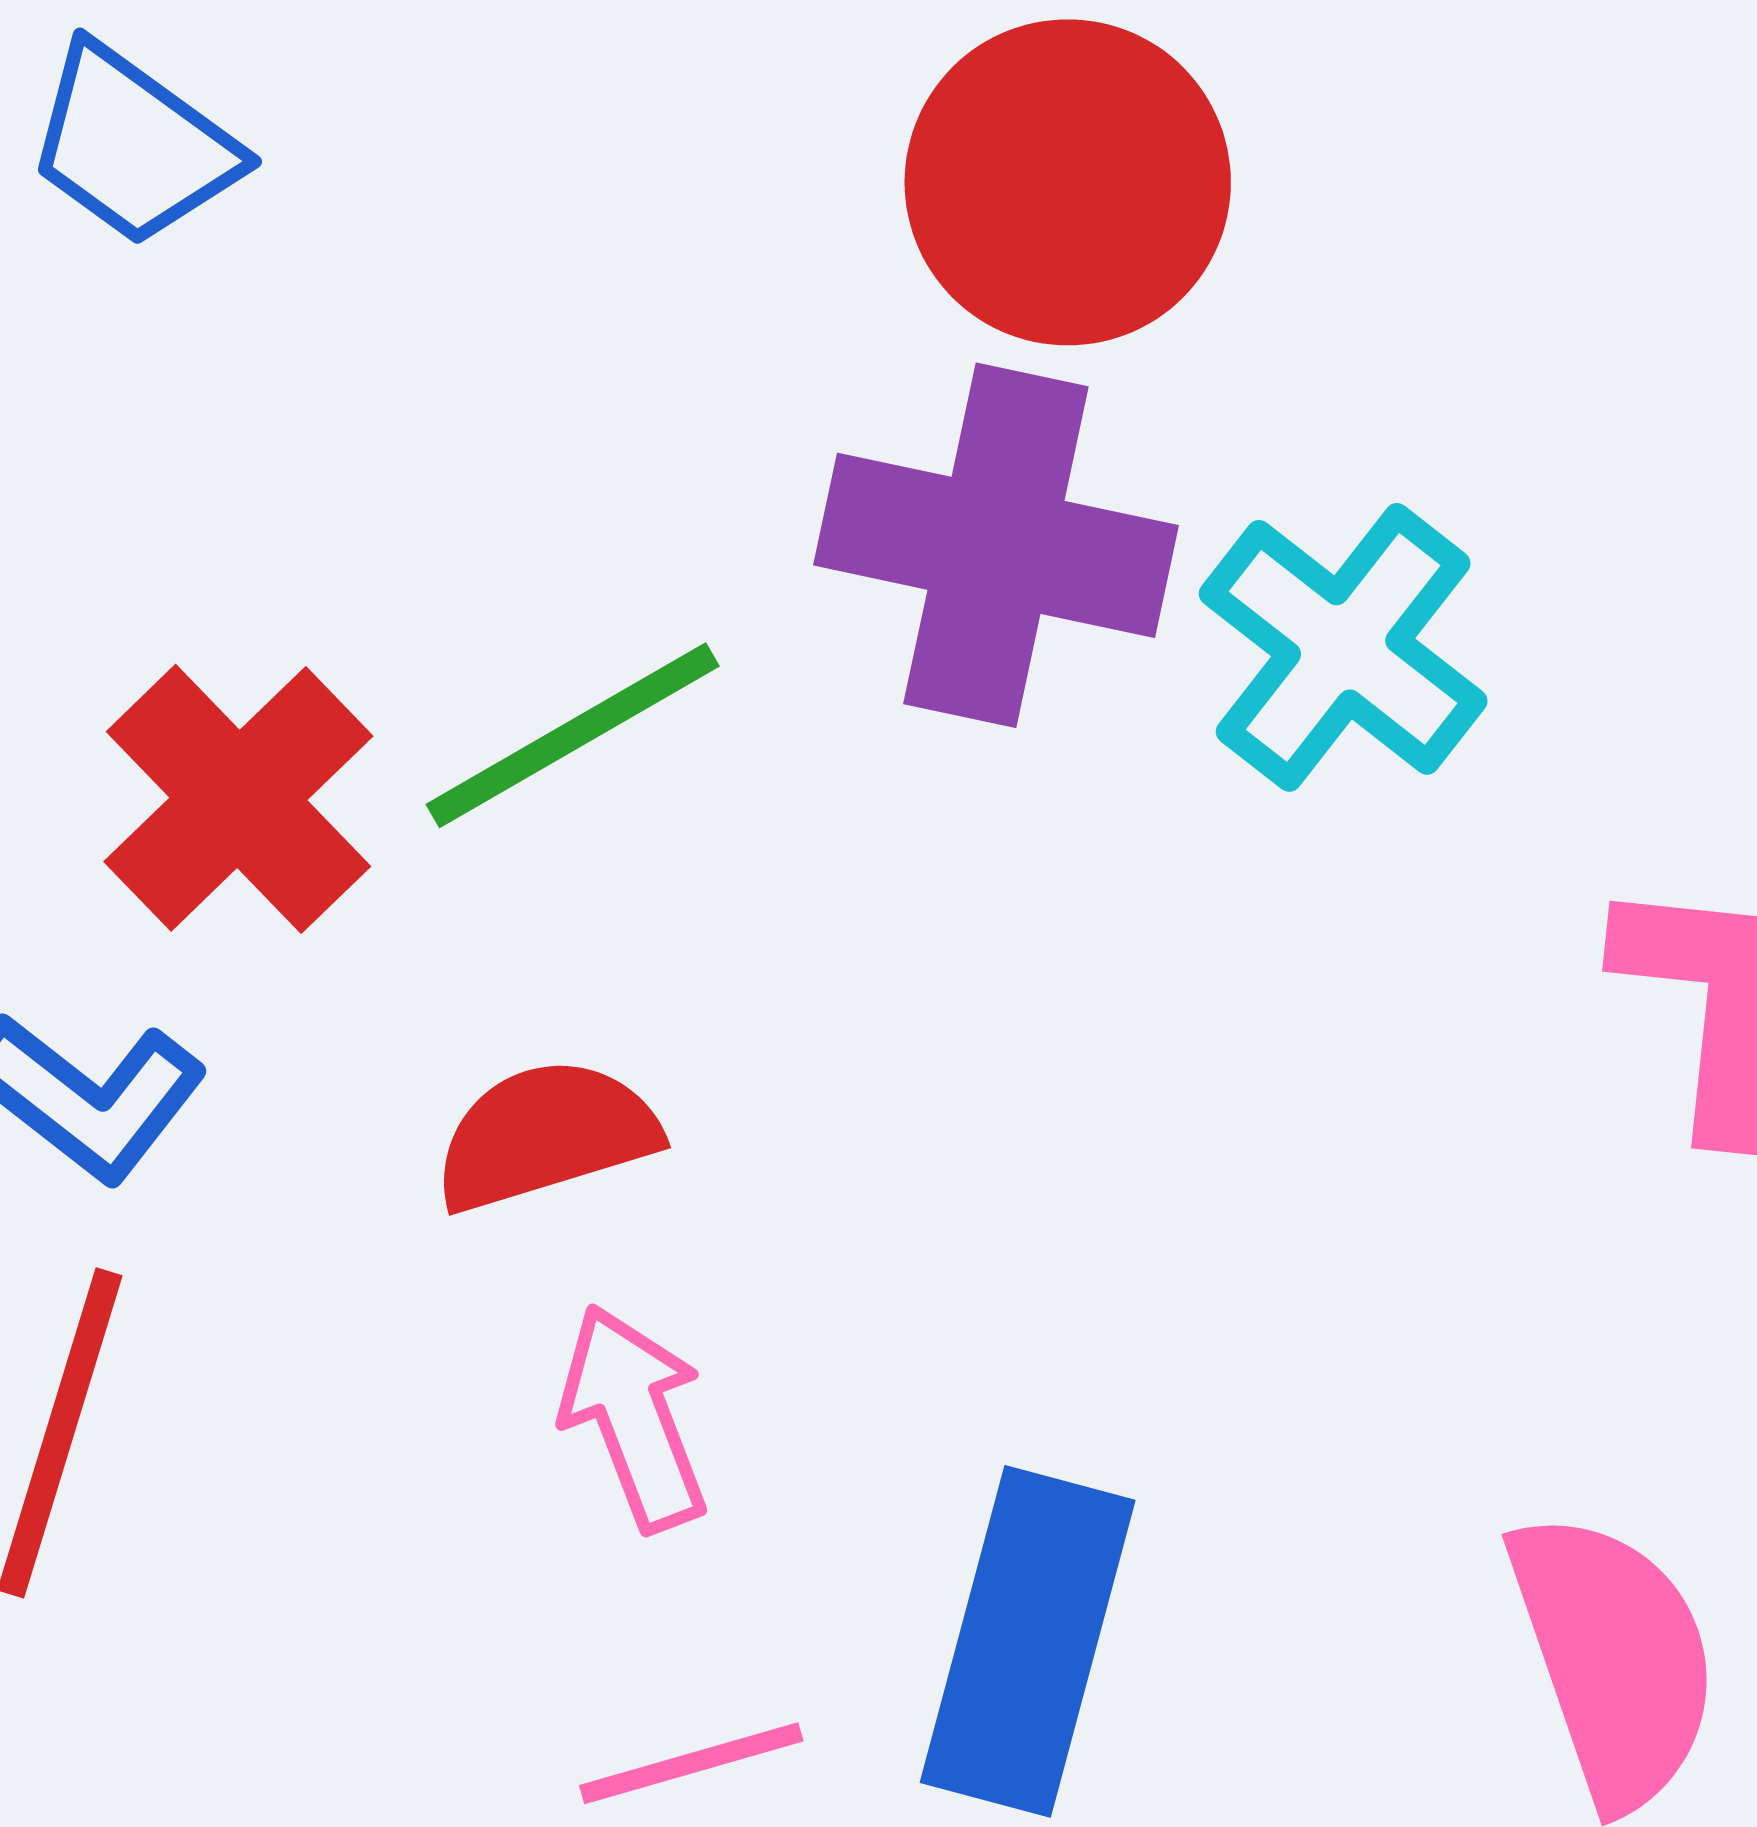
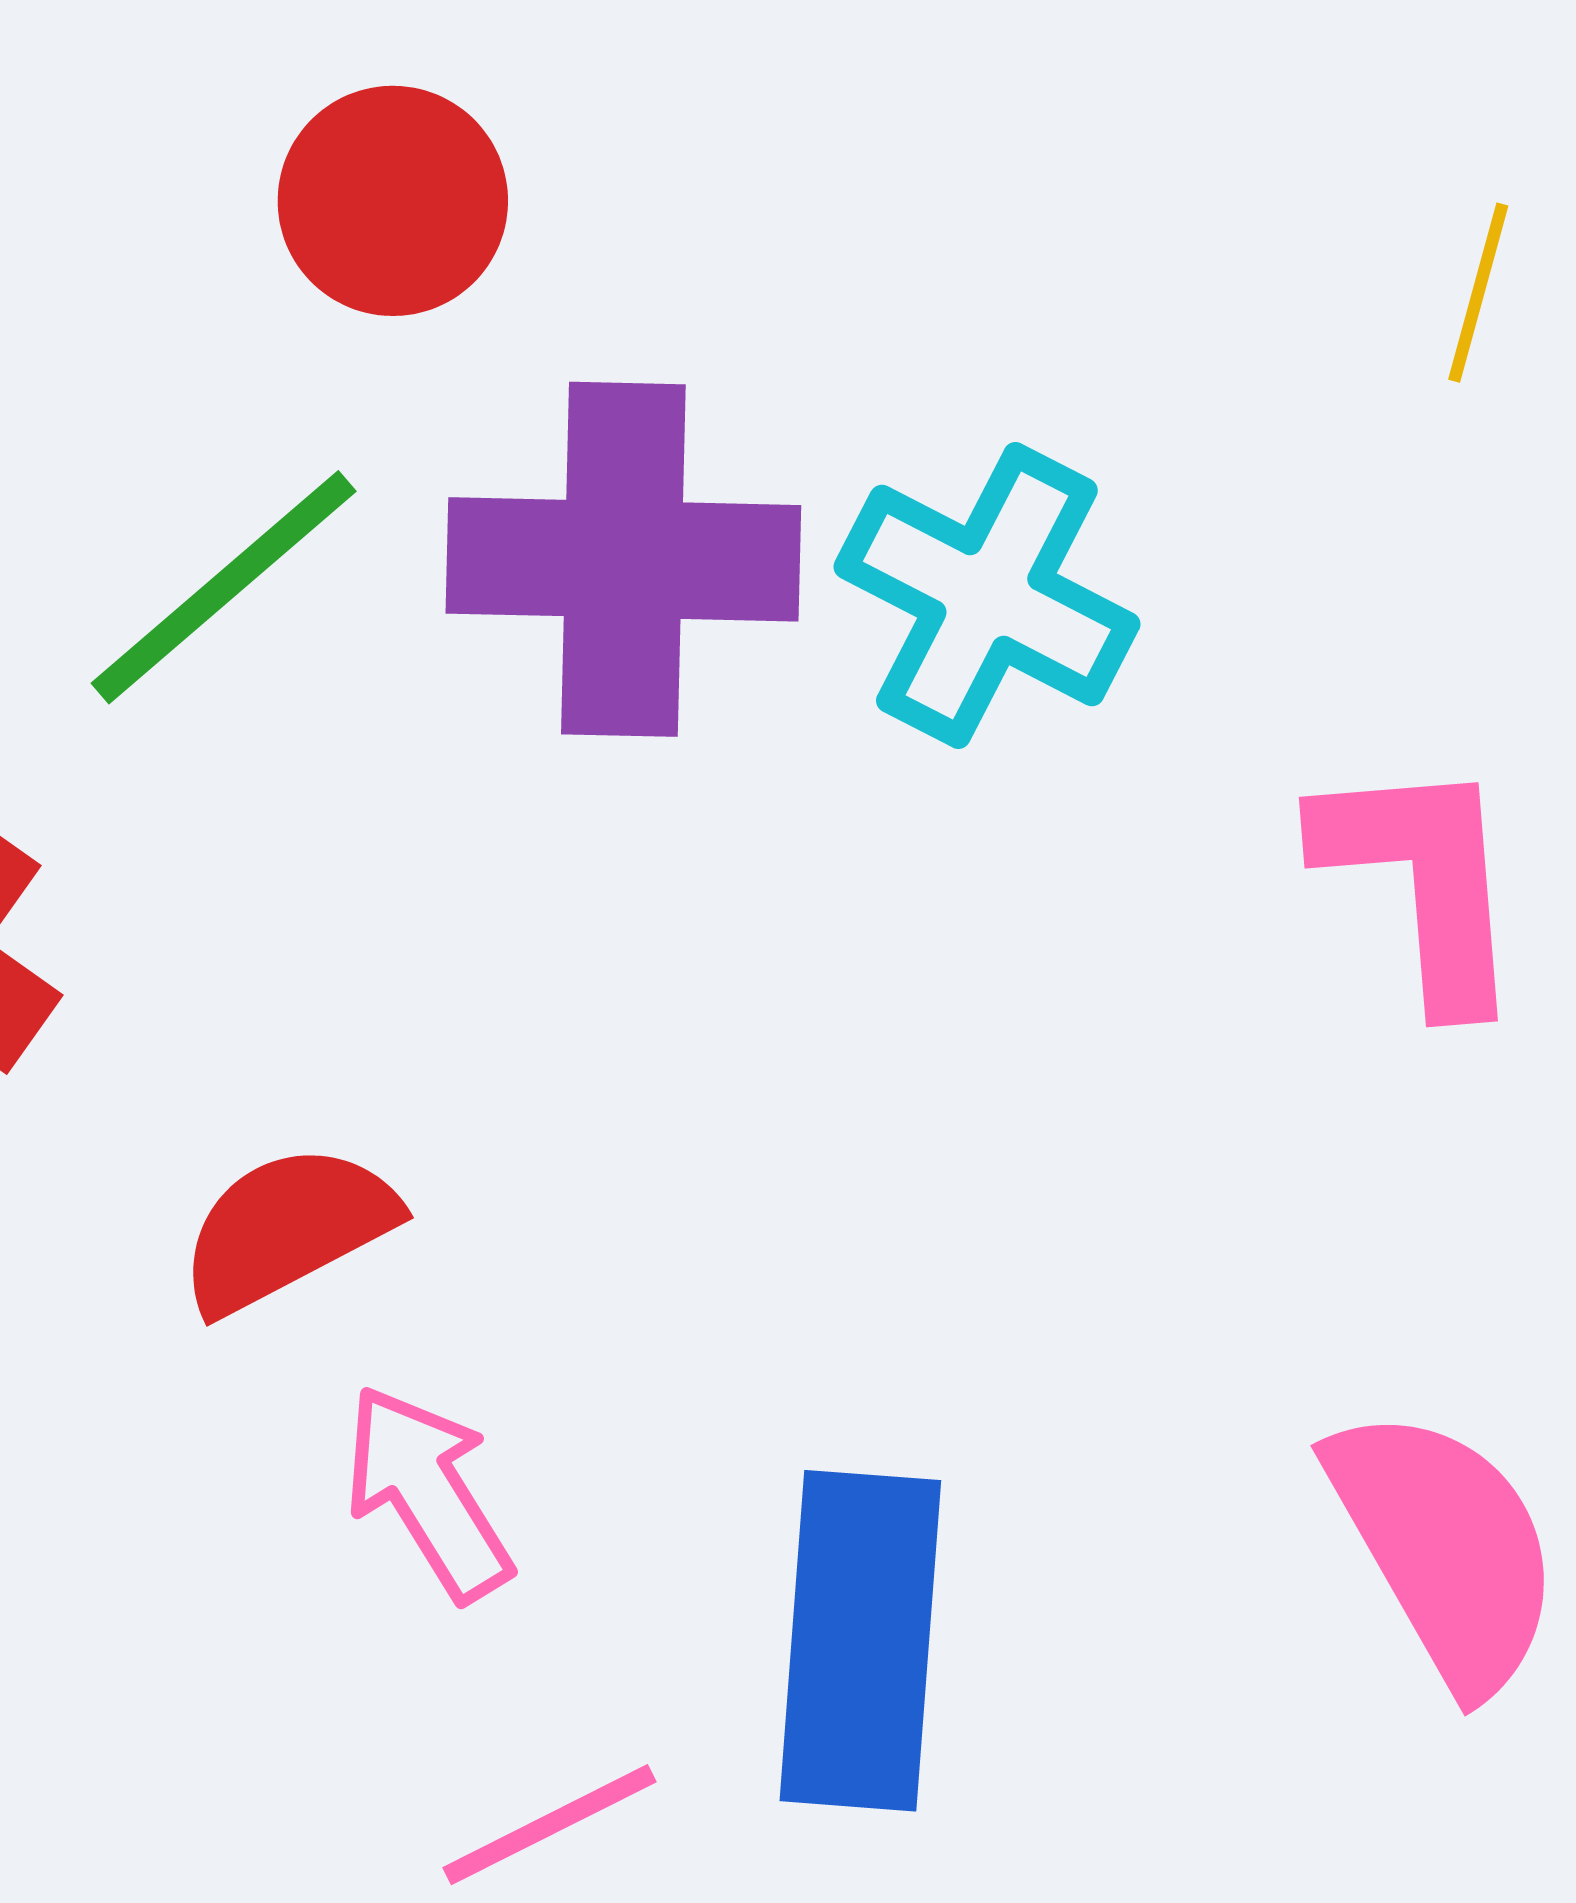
red circle: (1068, 182) -> (393, 201), moved, size x0.7
green line: (573, 735) -> (224, 587), moved

